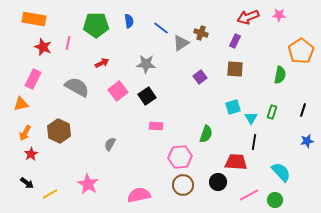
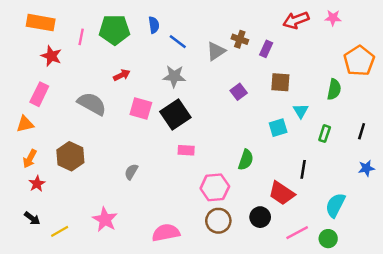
blue line: (161, 28) -> (178, 42), moved
purple rectangle: (235, 41) -> (266, 49), moved
pink line: (68, 43) -> (81, 37), moved
pink square: (118, 91) -> (141, 109), turned -36
black square: (147, 96) -> (175, 114), size x1.4
cyan triangle: (251, 118) -> (301, 111), moved
red trapezoid: (236, 162) -> (282, 193), turned -150
cyan semicircle: (281, 172) -> (335, 205), turned -110

